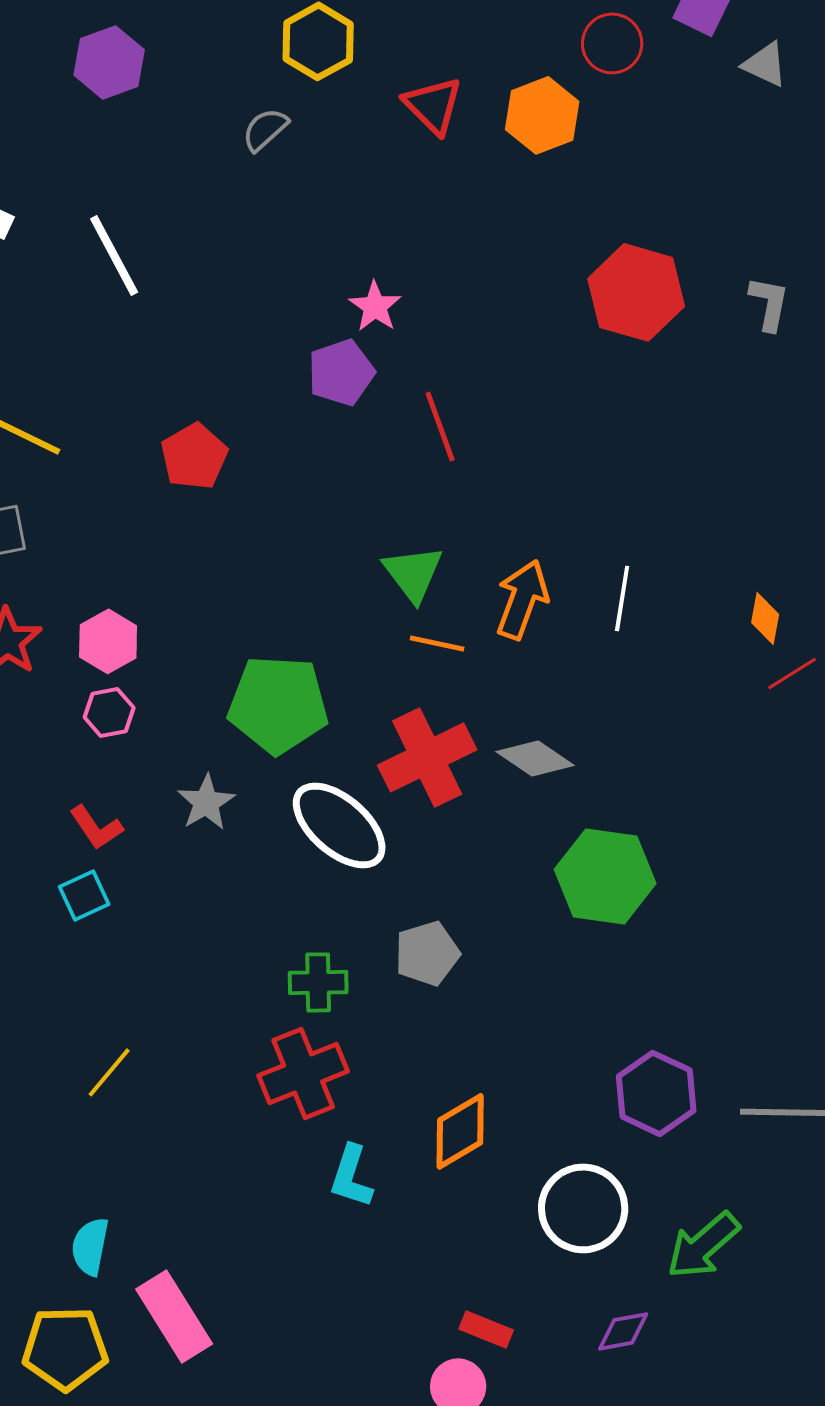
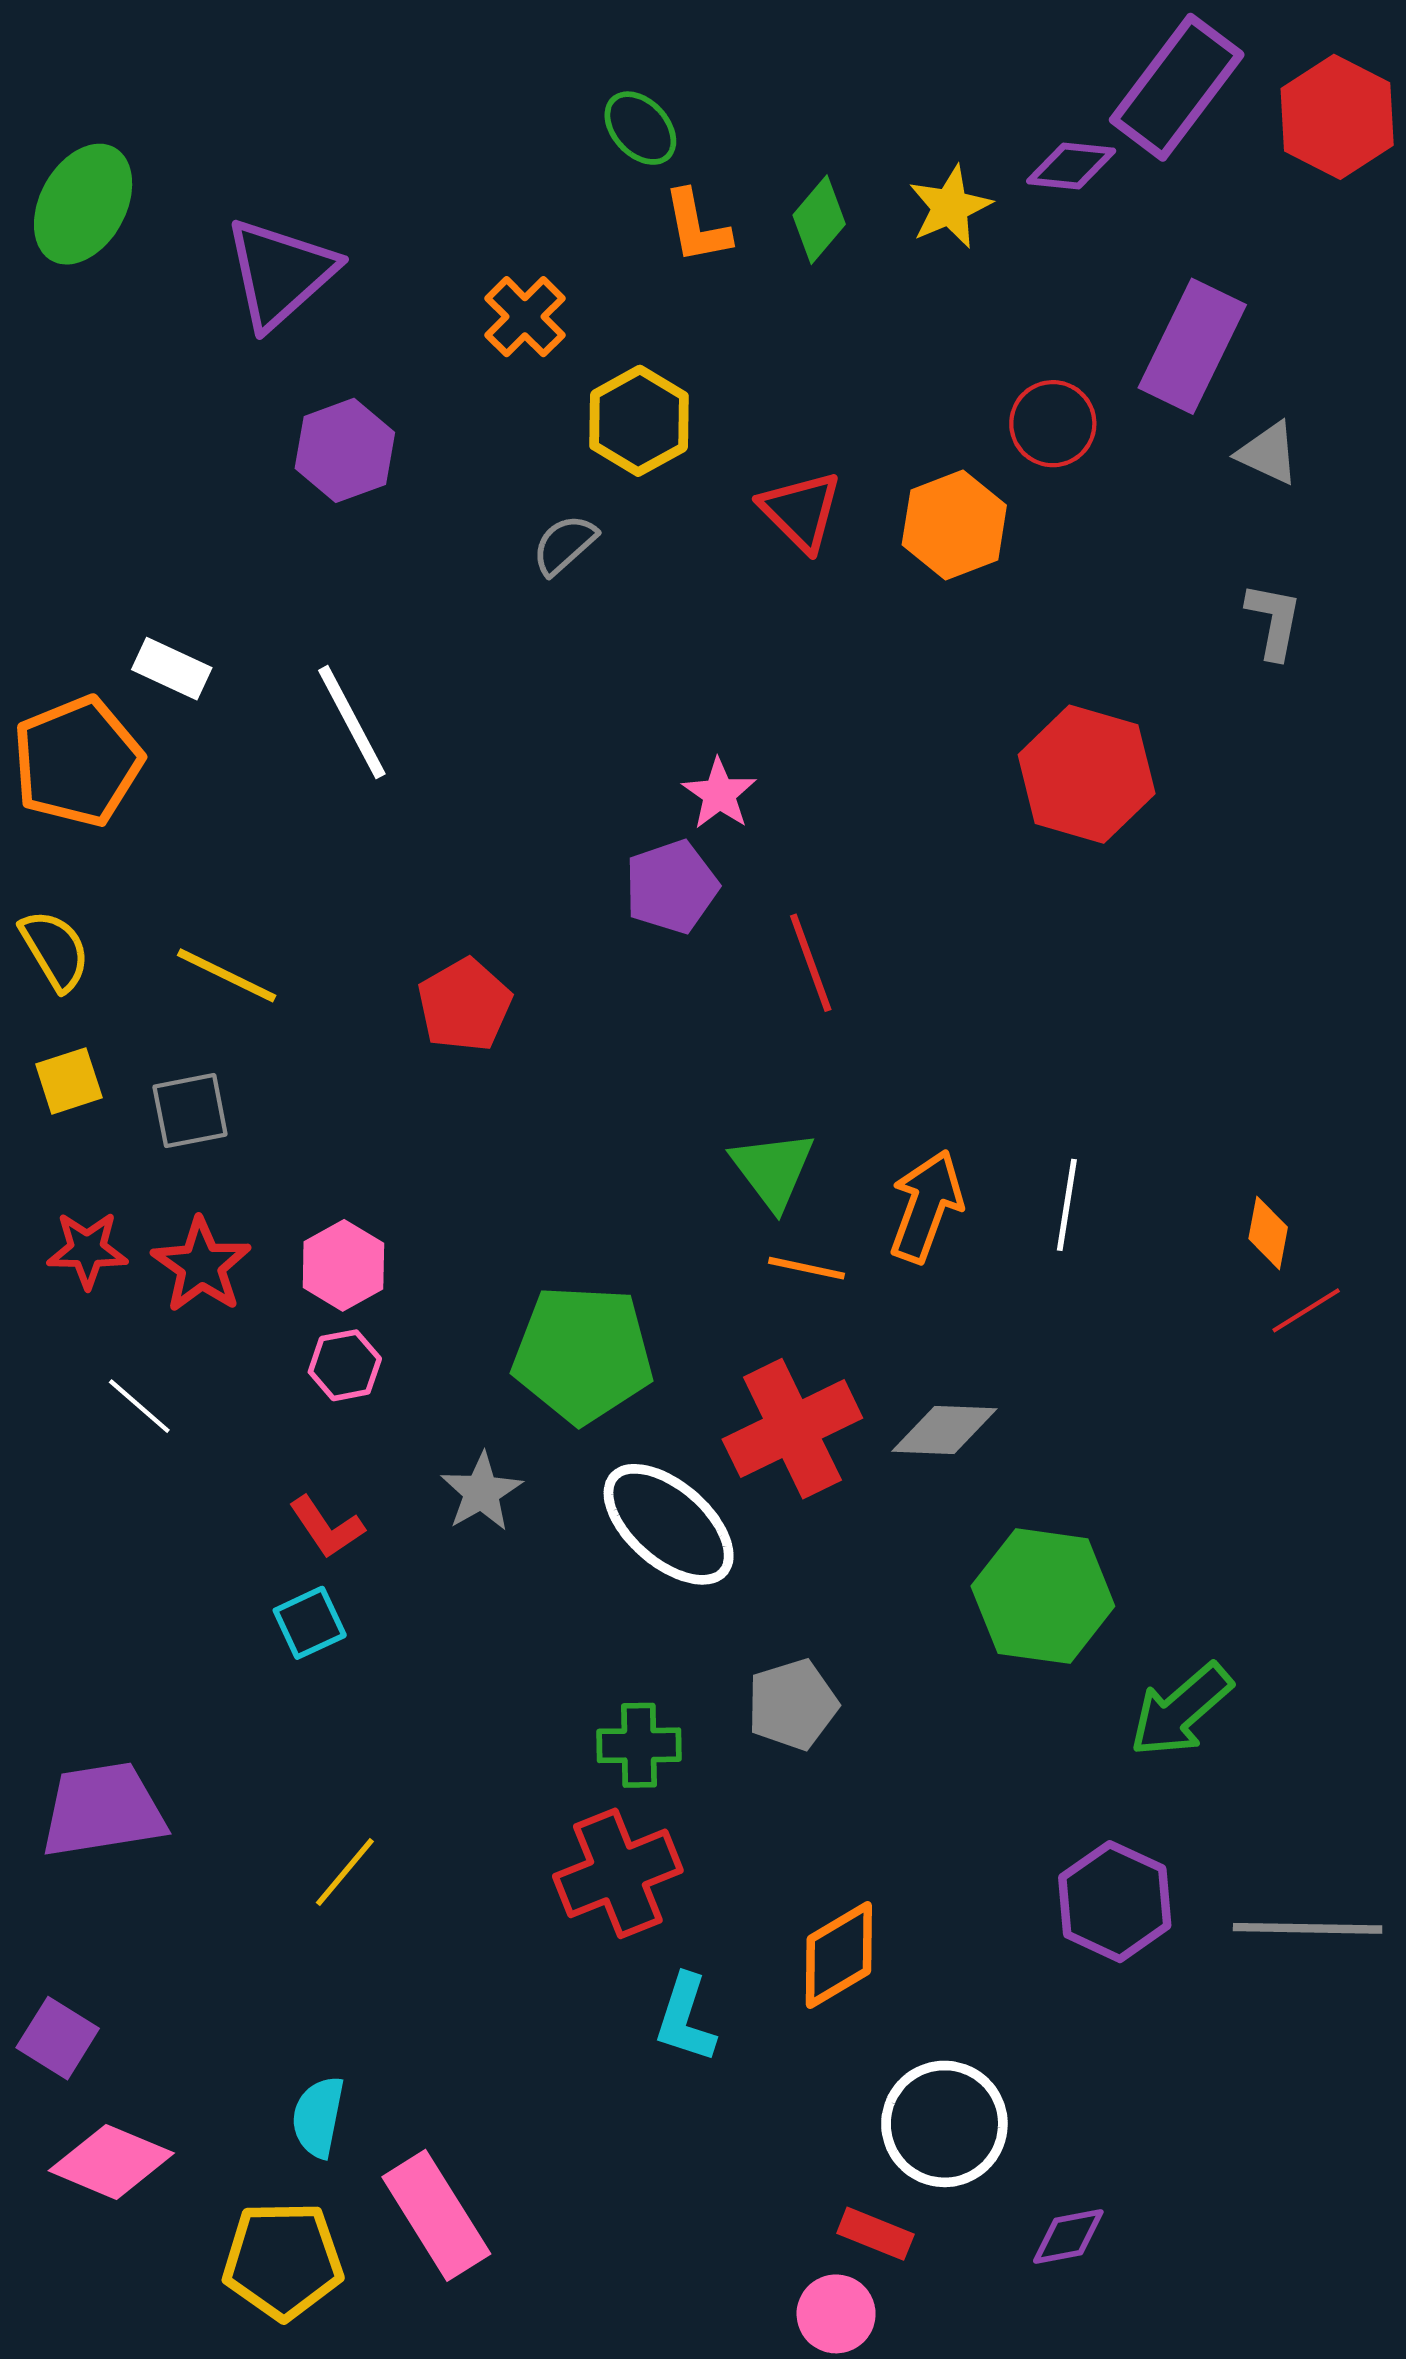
gray L-shape: (769, 303) -> (1274, 621), moved
gray diamond: (535, 758) -> (944, 1430), turned -32
white circle: (583, 1208) -> (944, 2124), moved
green arrow: (703, 1245) -> (1181, 1710), moved

